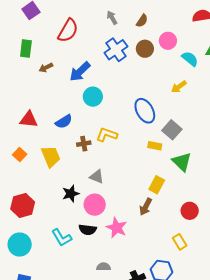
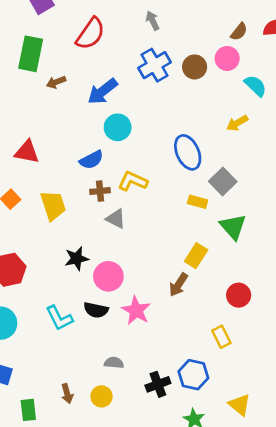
brown semicircle: (142, 21) -> (239, 32), moved
green rectangle: (26, 49) -> (31, 54), size x1.4
blue semicircle: (64, 122) -> (91, 160), moved
gray triangle: (97, 177) -> (116, 219), moved

